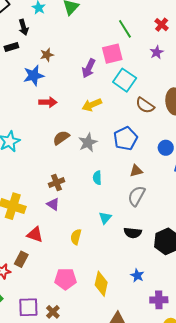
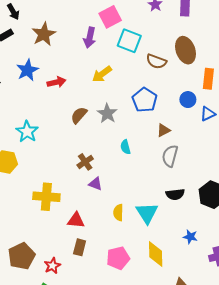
brown star: (47, 55) -> (44, 34), size x1.6
blue star: (34, 76) -> (27, 70), moved
purple triangle: (53, 204) -> (95, 184), moved
cyan triangle: (105, 218) -> (147, 213), moved, size x1.6
brown rectangle: (21, 259) -> (80, 247), moved

